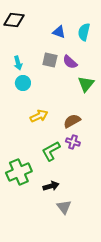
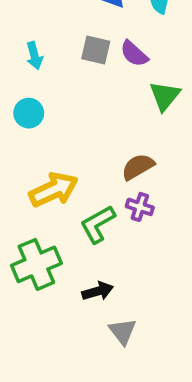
cyan circle: (23, 83) -> (29, 113), moved
yellow arrow: (39, 116) -> (54, 190), moved, size x1.4

